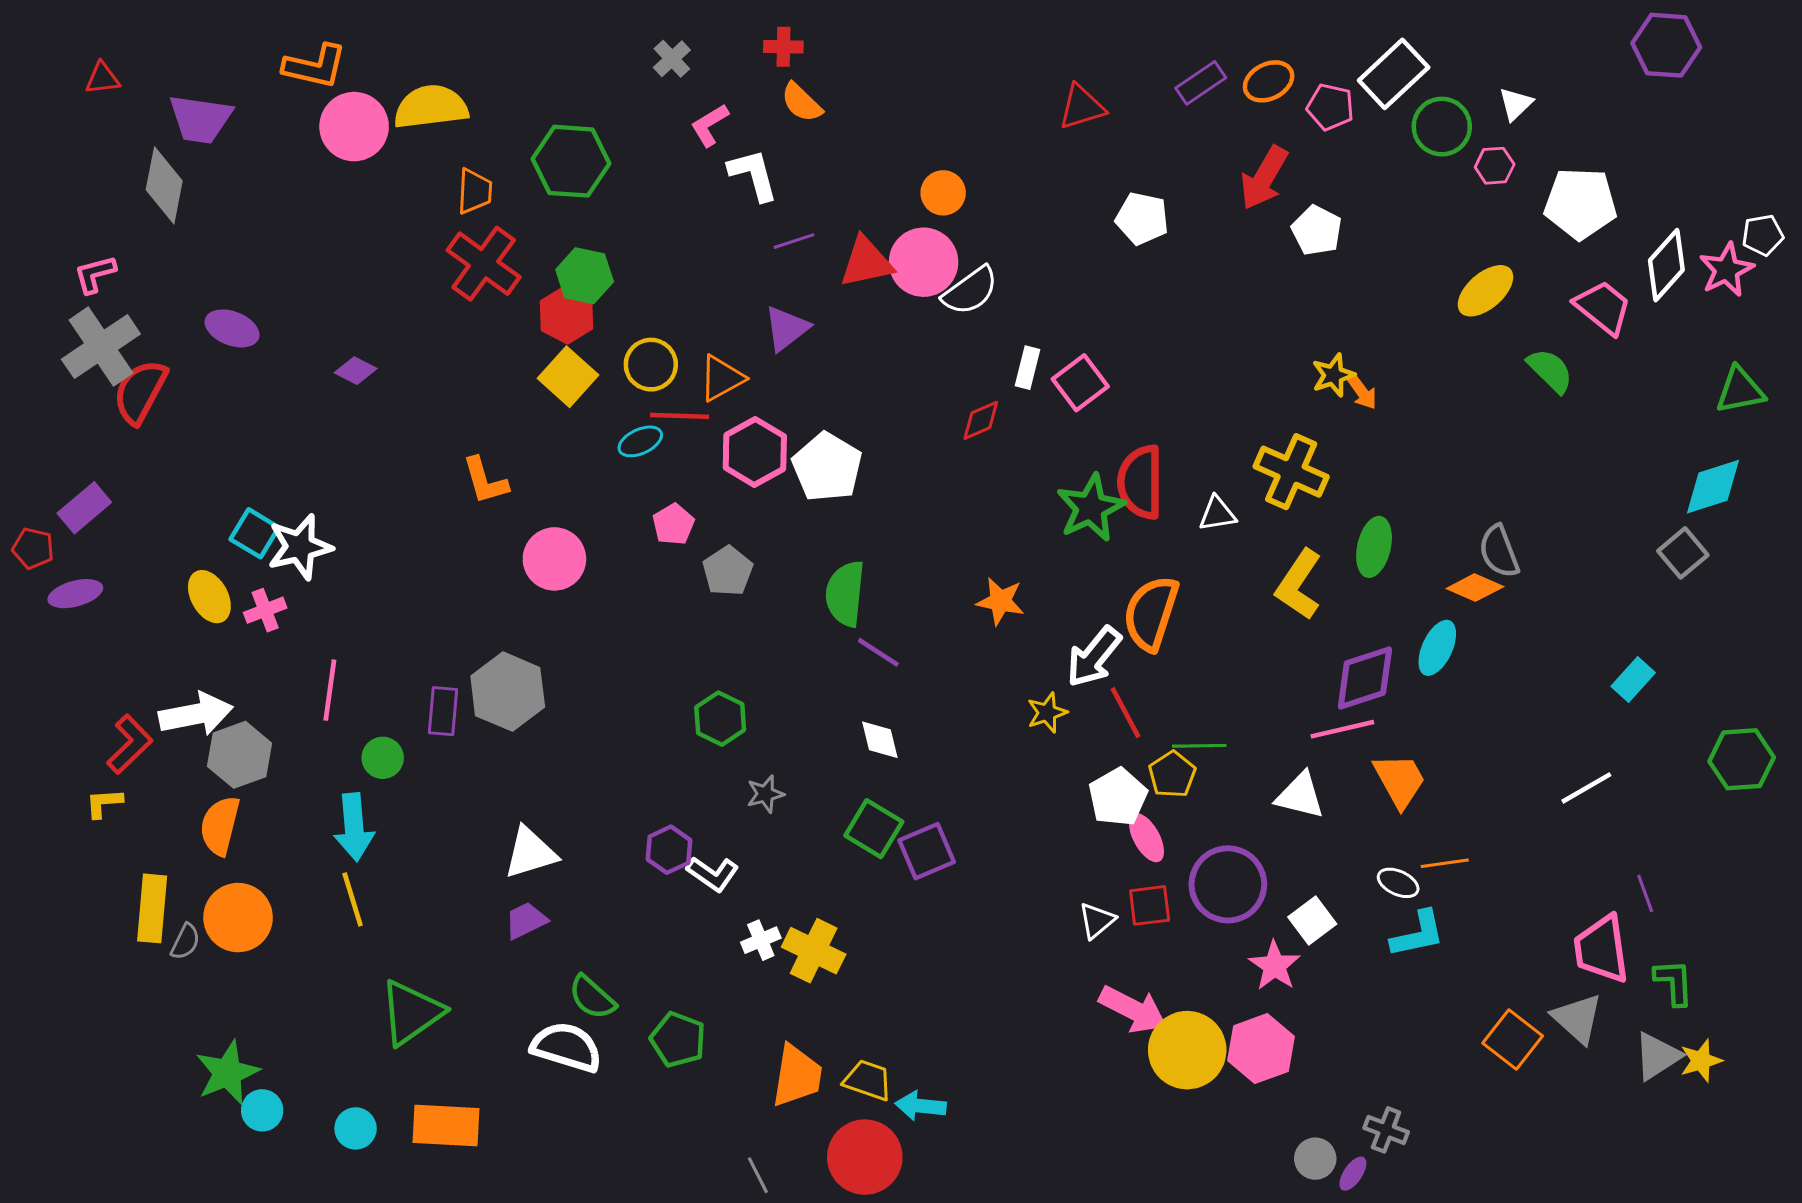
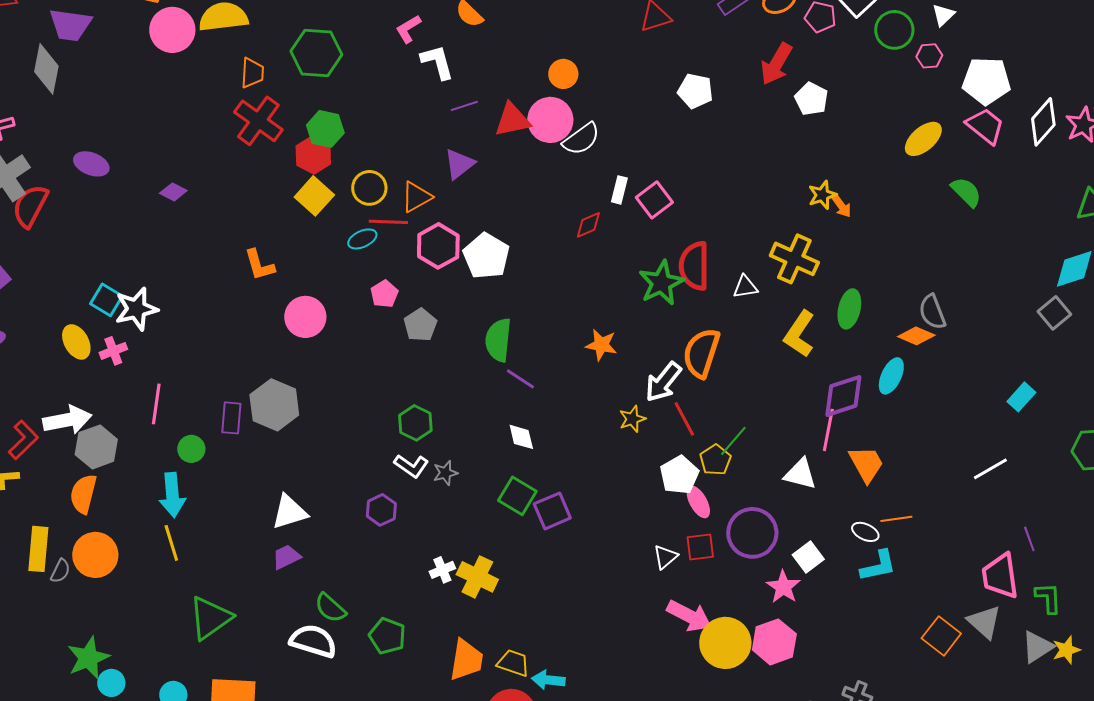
pink trapezoid: (1603, 307) -> (985, 126), moved
pink line: (1342, 729) -> (828, 430), turned -66
green line: (1199, 746) -> (733, 441), turned -48
white L-shape: (713, 874) -> (411, 466), moved

